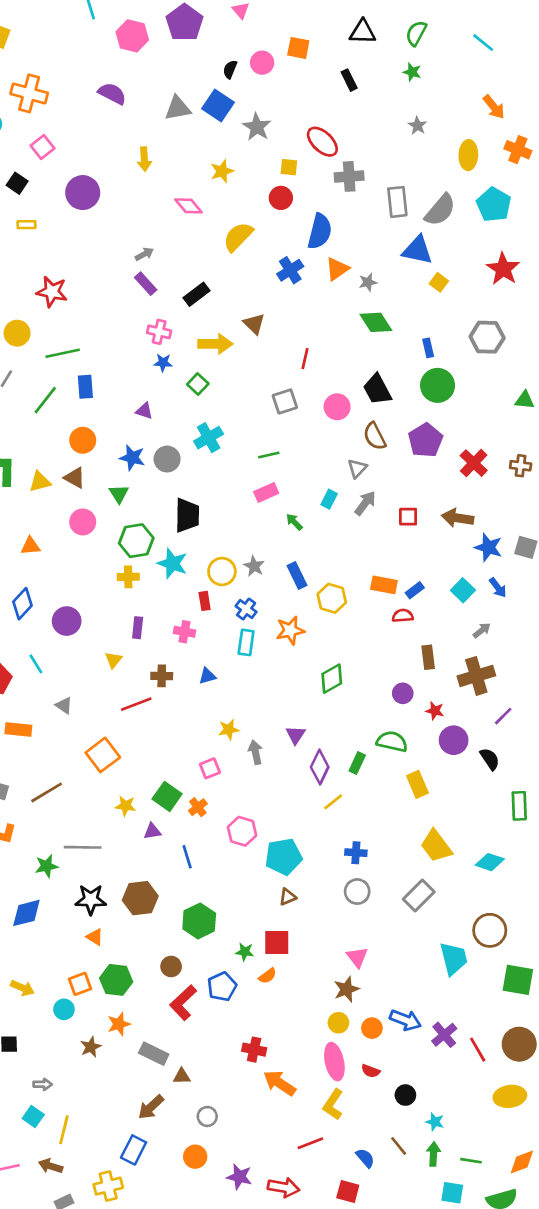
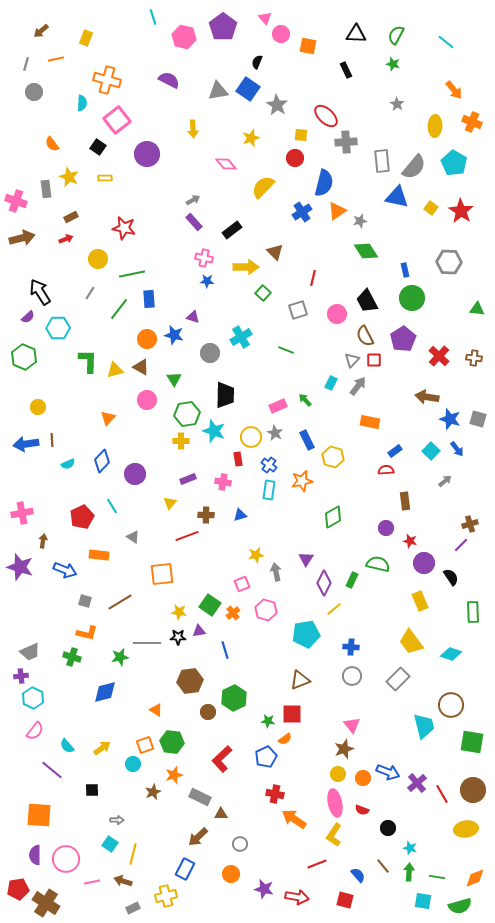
pink circle: (262, 63) -> (281, 34), moved
pink square: (43, 147) -> (117, 120), size x1.5
yellow square: (439, 282) -> (431, 208), moved
green square: (198, 384) -> (263, 293), moved
green line: (269, 455) -> (286, 350), turned 35
blue star: (132, 458) -> (174, 335), moved
pink rectangle: (266, 492) -> (278, 406), moved
red square: (408, 517) -> (374, 360), moved
orange triangle: (30, 546) -> (108, 418), turned -42
orange rectangle: (384, 585) -> (370, 422), moved
purple rectangle: (138, 628) -> (188, 479), turned 63
brown cross: (476, 676) -> (470, 524), moved, size x0.6
orange square: (103, 755) -> (162, 574), turned 30
yellow rectangle: (417, 784) -> (420, 601), moved
pink hexagon: (242, 831) -> (266, 610), moved
cyan pentagon: (284, 857) -> (306, 634), moved
brown triangle: (288, 897) -> (300, 680), size x1.5
black star: (91, 900) -> (178, 637), moved, size x0.7
brown circle: (171, 966) -> (208, 712), moved
blue pentagon: (222, 987) -> (266, 757), moved
yellow arrow: (22, 988) -> (102, 748), turned -60

